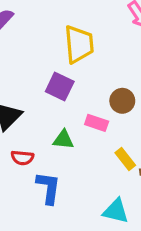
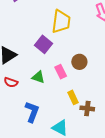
pink rectangle: (97, 123) -> (61, 72), turned 32
blue L-shape: (48, 188) -> (32, 112), moved

